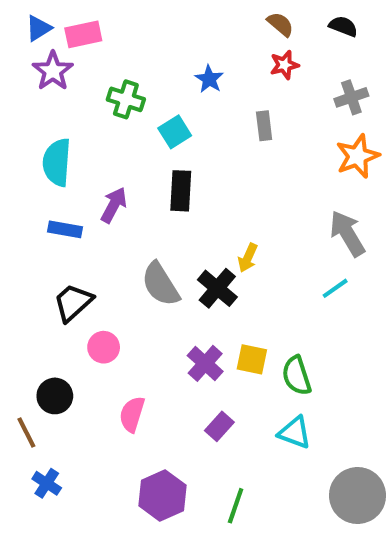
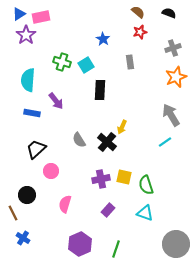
green cross: (126, 99) -> (62, 62), moved
black rectangle: (181, 191) -> (100, 90), moved
purple arrow: (114, 205) -> (56, 101), turned 114
gray semicircle: (160, 284) -> (79, 140), size x0.7
purple cross: (205, 363) -> (101, 179), turned 36

